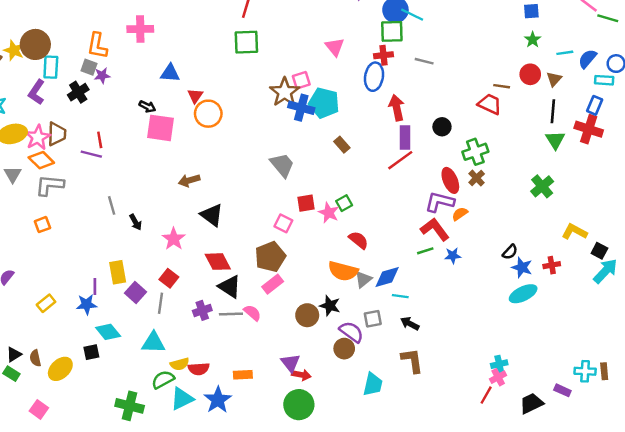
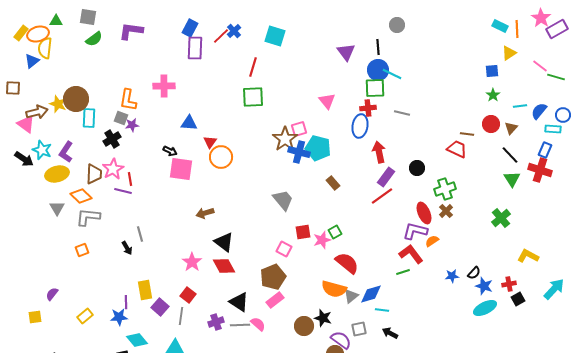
purple L-shape: (36, 92) -> (66, 152), moved
black line: (553, 111) -> (510, 155), turned -48
pink star: (38, 137) -> (113, 169), moved
purple rectangle: (405, 137) -> (386, 177), turned 36
pink star: (329, 213) -> (322, 240), turned 30
black arrow: (135, 222) -> (127, 248), moved
red semicircle: (358, 240) -> (347, 263), size x1.4
black square: (599, 251) -> (518, 299), moved, turned 32
blue star: (453, 256) -> (452, 276), moved
red diamond: (218, 262) -> (224, 266), moved

